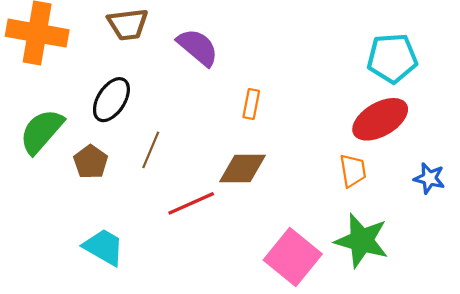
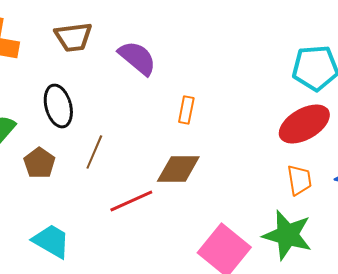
black ellipse: (111, 100) -> (58, 106), turned -48
orange trapezoid: (353, 171) -> (299, 180), moved

